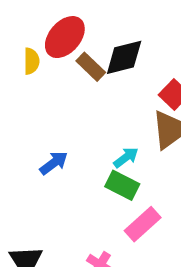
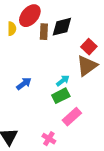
brown rectangle: (91, 67) -> (44, 32), turned 49
green rectangle: (122, 185) -> (61, 96), turned -54

